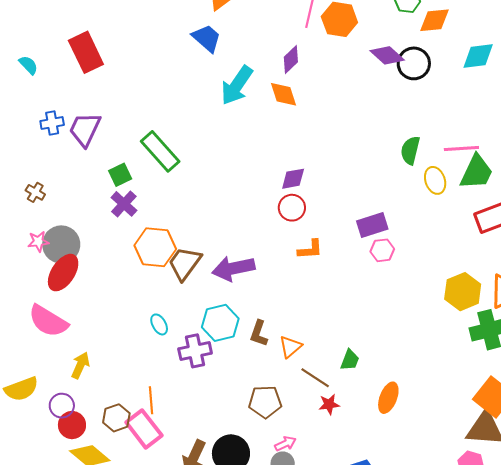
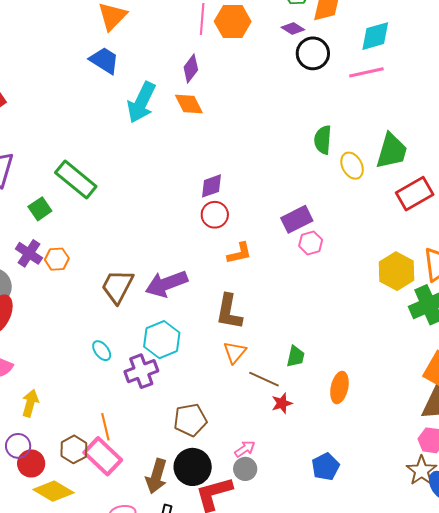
purple diamond: (387, 55) -> (293, 29), moved, size x0.7
pink line: (461, 148) -> (366, 72), moved
purple cross: (124, 204) -> (29, 253), moved
orange hexagon: (155, 247) -> (57, 259), moved, size x0.6
brown L-shape: (259, 333) -> (229, 312), moved, size x1.4
brown pentagon: (265, 402) -> (190, 420), moved

